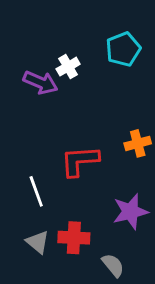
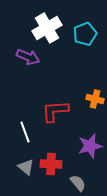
white cross: (68, 67) -> (47, 28), moved, size x1.8
orange cross: (138, 143) -> (95, 99), turned 30

